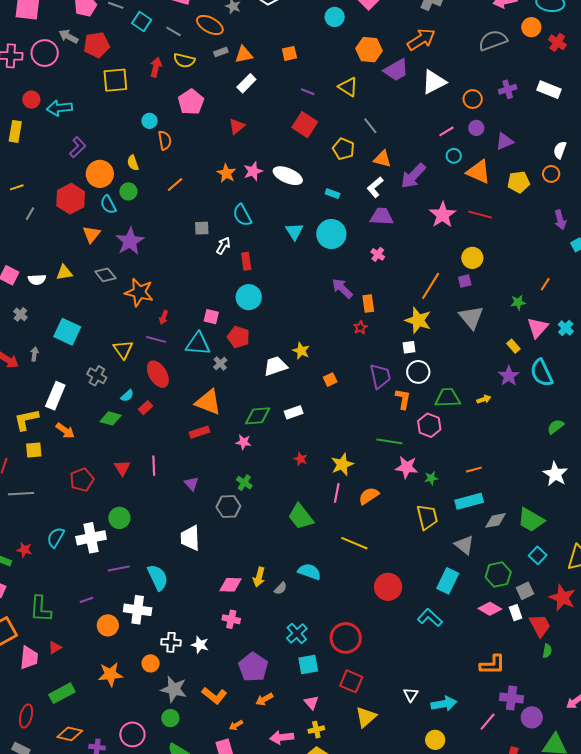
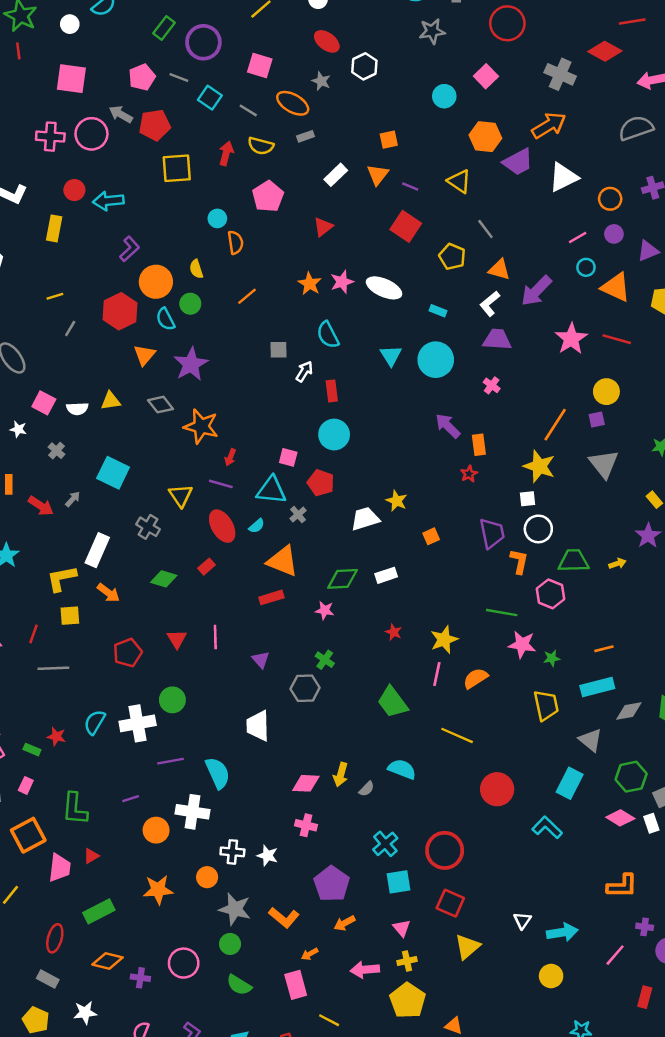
orange triangle: (244, 55) -> (378, 175), moved, turned -42
gray arrow: (34, 354) -> (73, 499), turned 32
cyan semicircle: (127, 396) -> (257, 526), moved
purple cross: (511, 698) -> (645, 927), size x0.6

